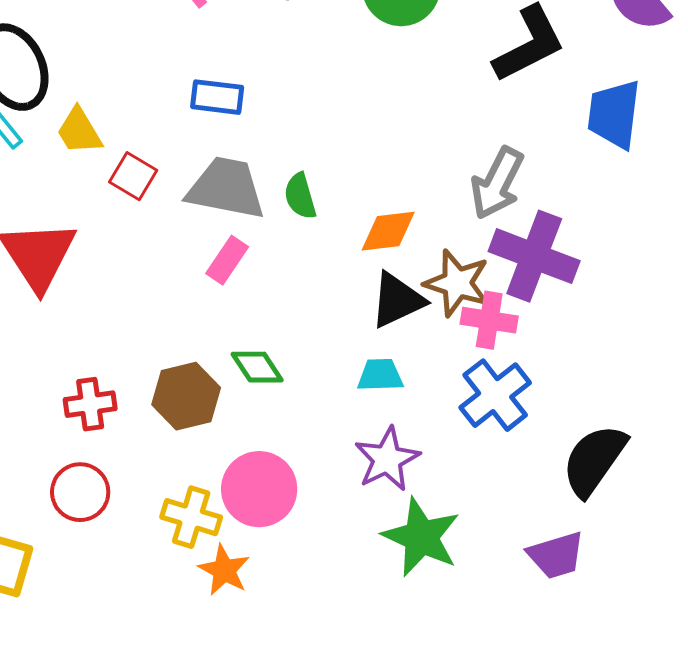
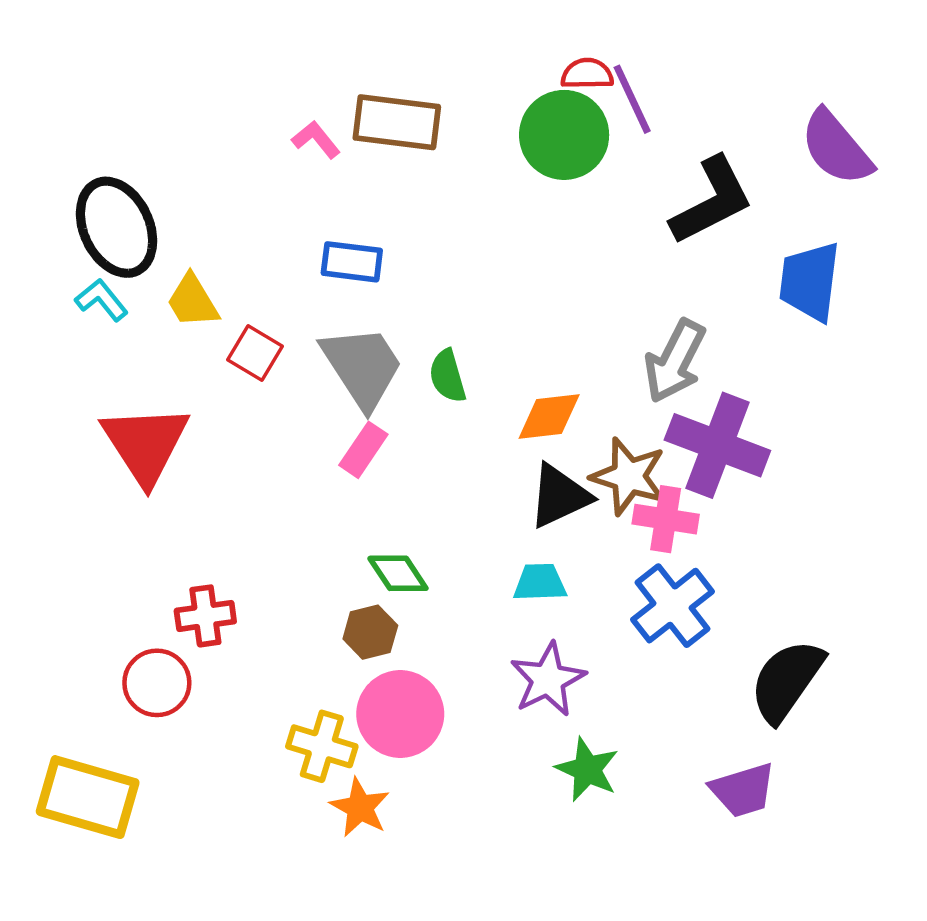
gray trapezoid: (226, 188) -> (362, 367), turned 46
brown hexagon: (186, 396) -> (370, 632), moved, size x0.7
red circle: (80, 492) -> (157, 683), moved
green star: (421, 537) -> (587, 769), size x0.7

